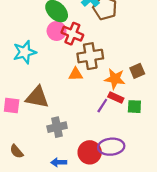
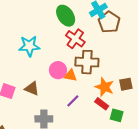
pink circle: (57, 31) -> (58, 70), moved
brown triangle: (37, 97) -> (32, 89), size x0.7
purple line: (102, 106) -> (73, 101), moved

